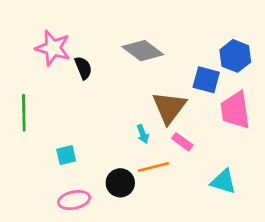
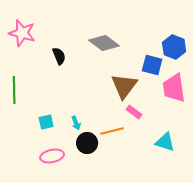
pink star: (53, 48) -> (22, 33), moved
cyan arrow: (143, 134) -> (76, 123), moved

